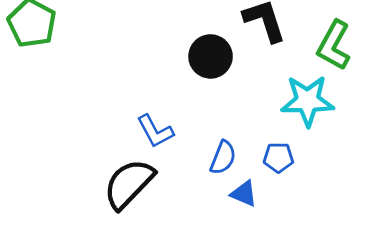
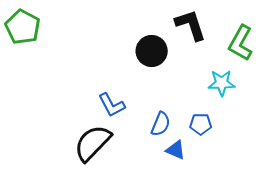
cyan star: (307, 101) -> (222, 83), size x0.7

